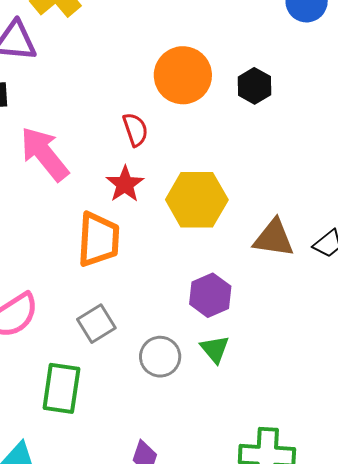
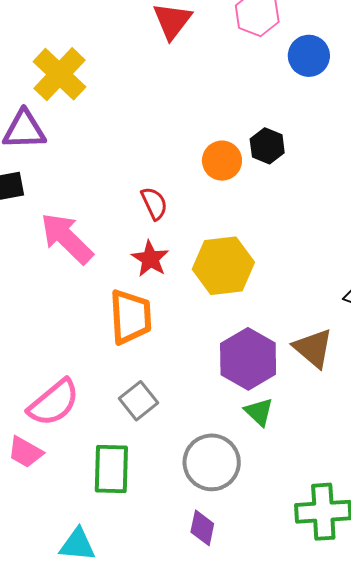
orange circle: (183, 75) -> (222, 161), moved, size x0.7
brown triangle: (274, 238) -> (313, 348), moved, turned 39
purple hexagon: (210, 295) -> (248, 359), size x1.4
gray circle: (160, 357) -> (212, 462), moved, size x1.4

